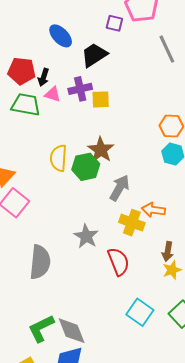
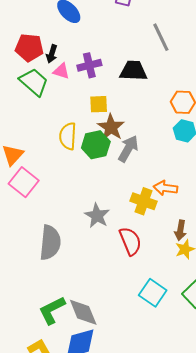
gray line: (167, 49) -> (161, 37), moved
black trapezoid: (94, 55) -> (133, 71), moved, turned 36
yellow square: (101, 99) -> (99, 104), moved
green trapezoid: (26, 105) -> (34, 82), turned 32
gray arrow: (120, 188) -> (128, 149), moved

